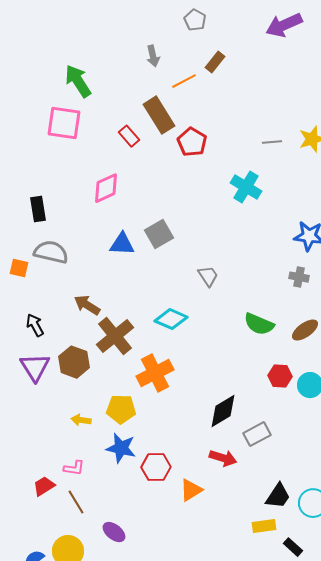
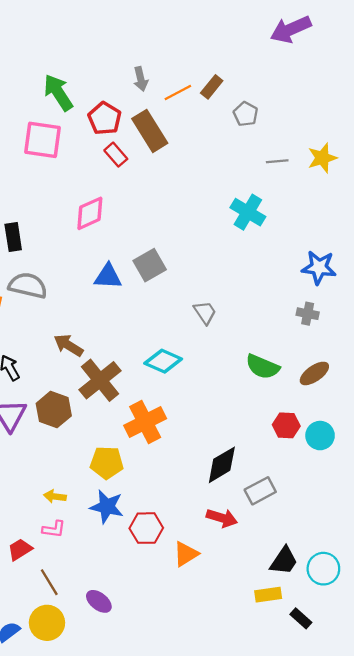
gray pentagon: (195, 20) -> (246, 114), moved
gray arrow: (153, 56) -> (141, 79), moved
brown rectangle: (215, 62) -> (212, 87), moved
red pentagon: (192, 142) -> (105, 118), moved
yellow arrow: (81, 420) -> (55, 496), moved
brown line: (76, 502) -> (49, 582), moved

